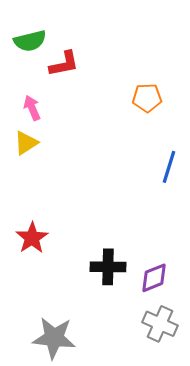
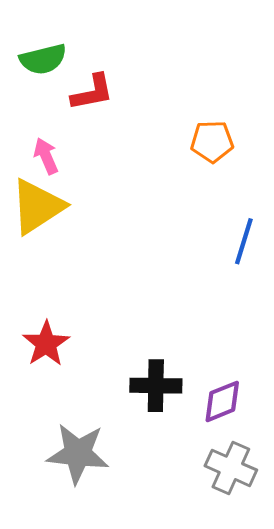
yellow triangle: (26, 143) -> (37, 207), size x1.6
gray star: (54, 338) -> (78, 453), moved

